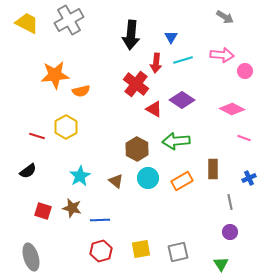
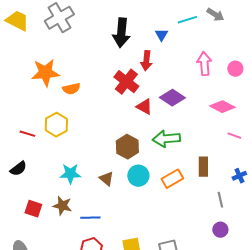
pink arrow: (222, 55) -> (204, 64), moved, turned -100
cyan line: (183, 60) -> (187, 20), moved
cyan star: (80, 176) -> (70, 174), turned 30

